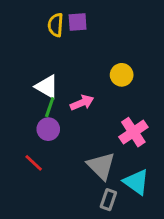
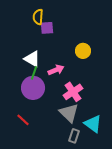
purple square: (78, 22) -> (47, 28), moved
purple circle: (48, 129) -> (33, 88), size x1.5
pink cross: (133, 132) -> (73, 92), moved
red line: (34, 163) -> (23, 120), moved

